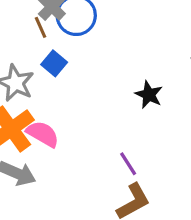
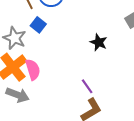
pink semicircle: (43, 134) -> (33, 70), turned 45

